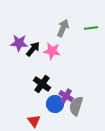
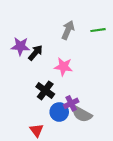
pink star: (52, 51) -> (64, 67), moved
purple cross: (66, 96) -> (71, 103), turned 32
gray semicircle: (76, 106) -> (82, 114), turned -78

